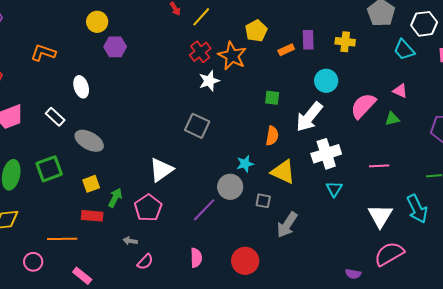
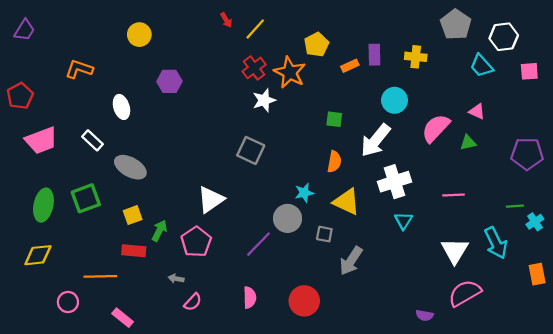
purple hexagon: (115, 47) -> (169, 81), moved

